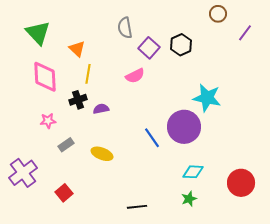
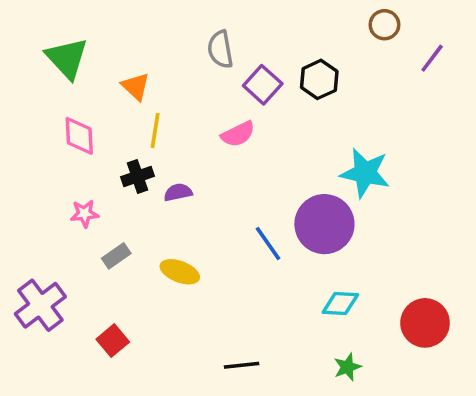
pink diamond: (45, 77) -> (79, 136), size x0.7
green star: (189, 199) -> (347, 367), moved

